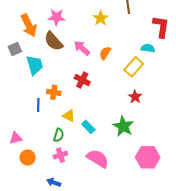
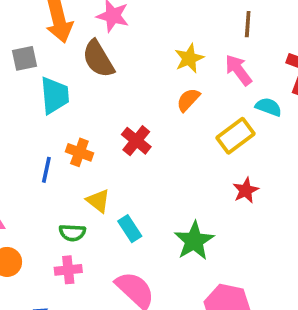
yellow star: (101, 18) -> (189, 58), moved
pink arrow: (82, 48) -> (238, 70), moved
red star: (135, 97) -> (246, 190), moved
green semicircle: (59, 135) -> (72, 233), turned 64

